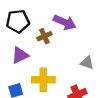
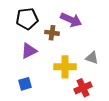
brown cross: (44, 36) -> (52, 33), turned 32
yellow cross: (43, 80) -> (65, 67), moved

